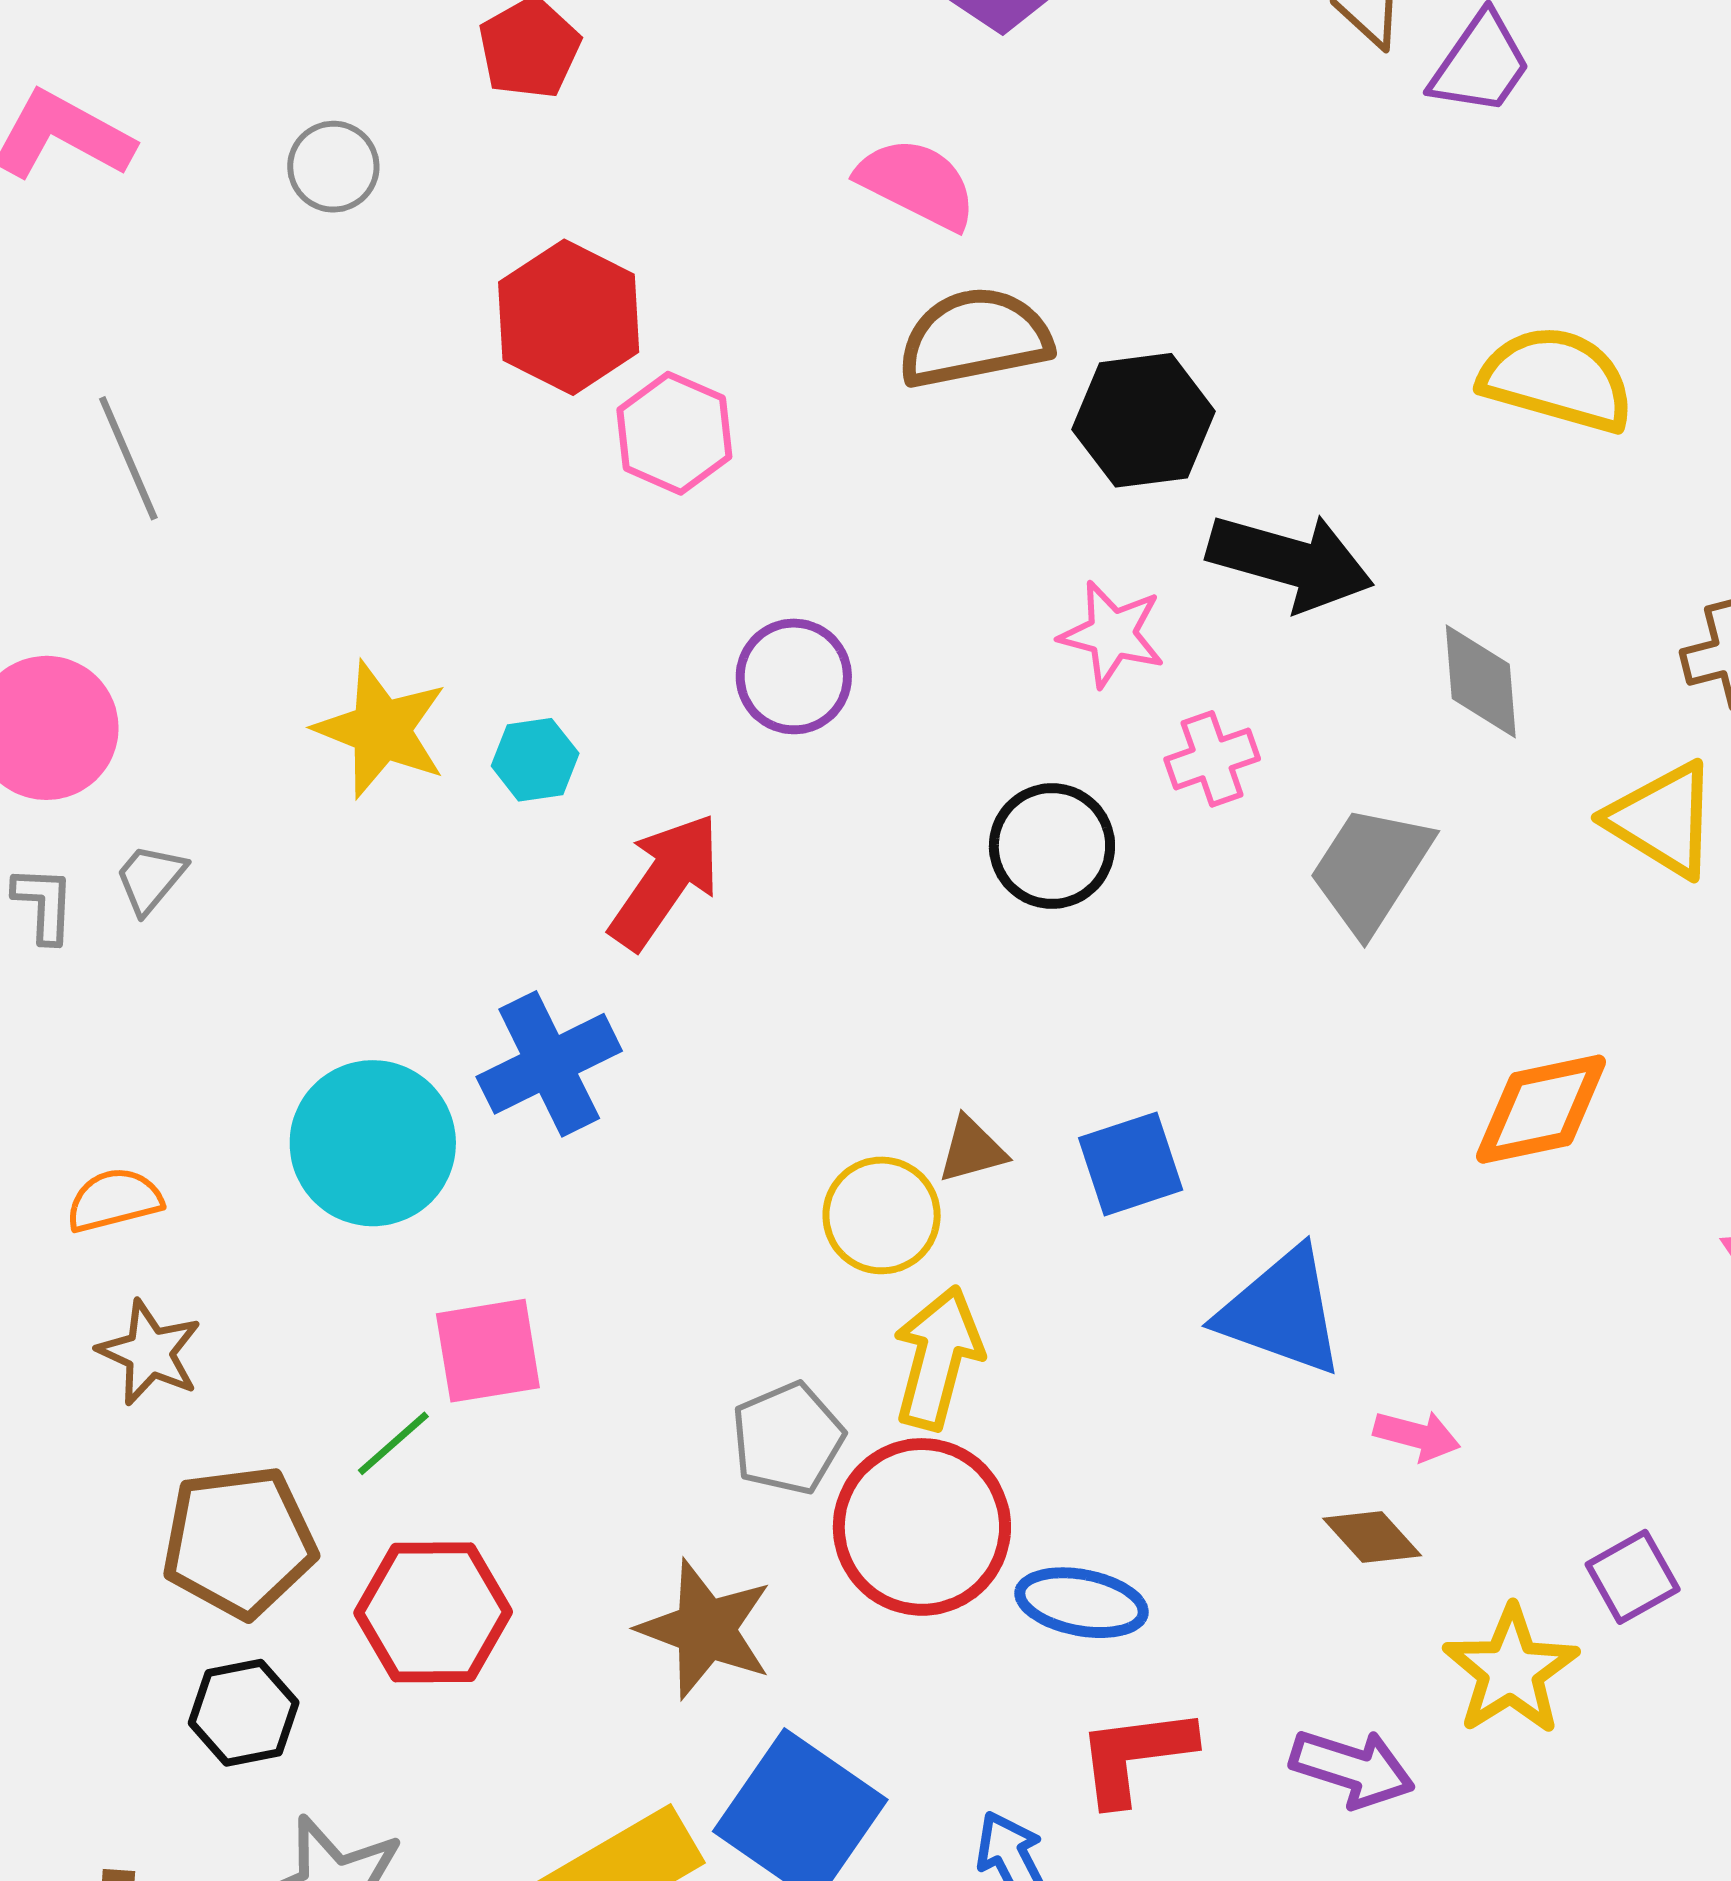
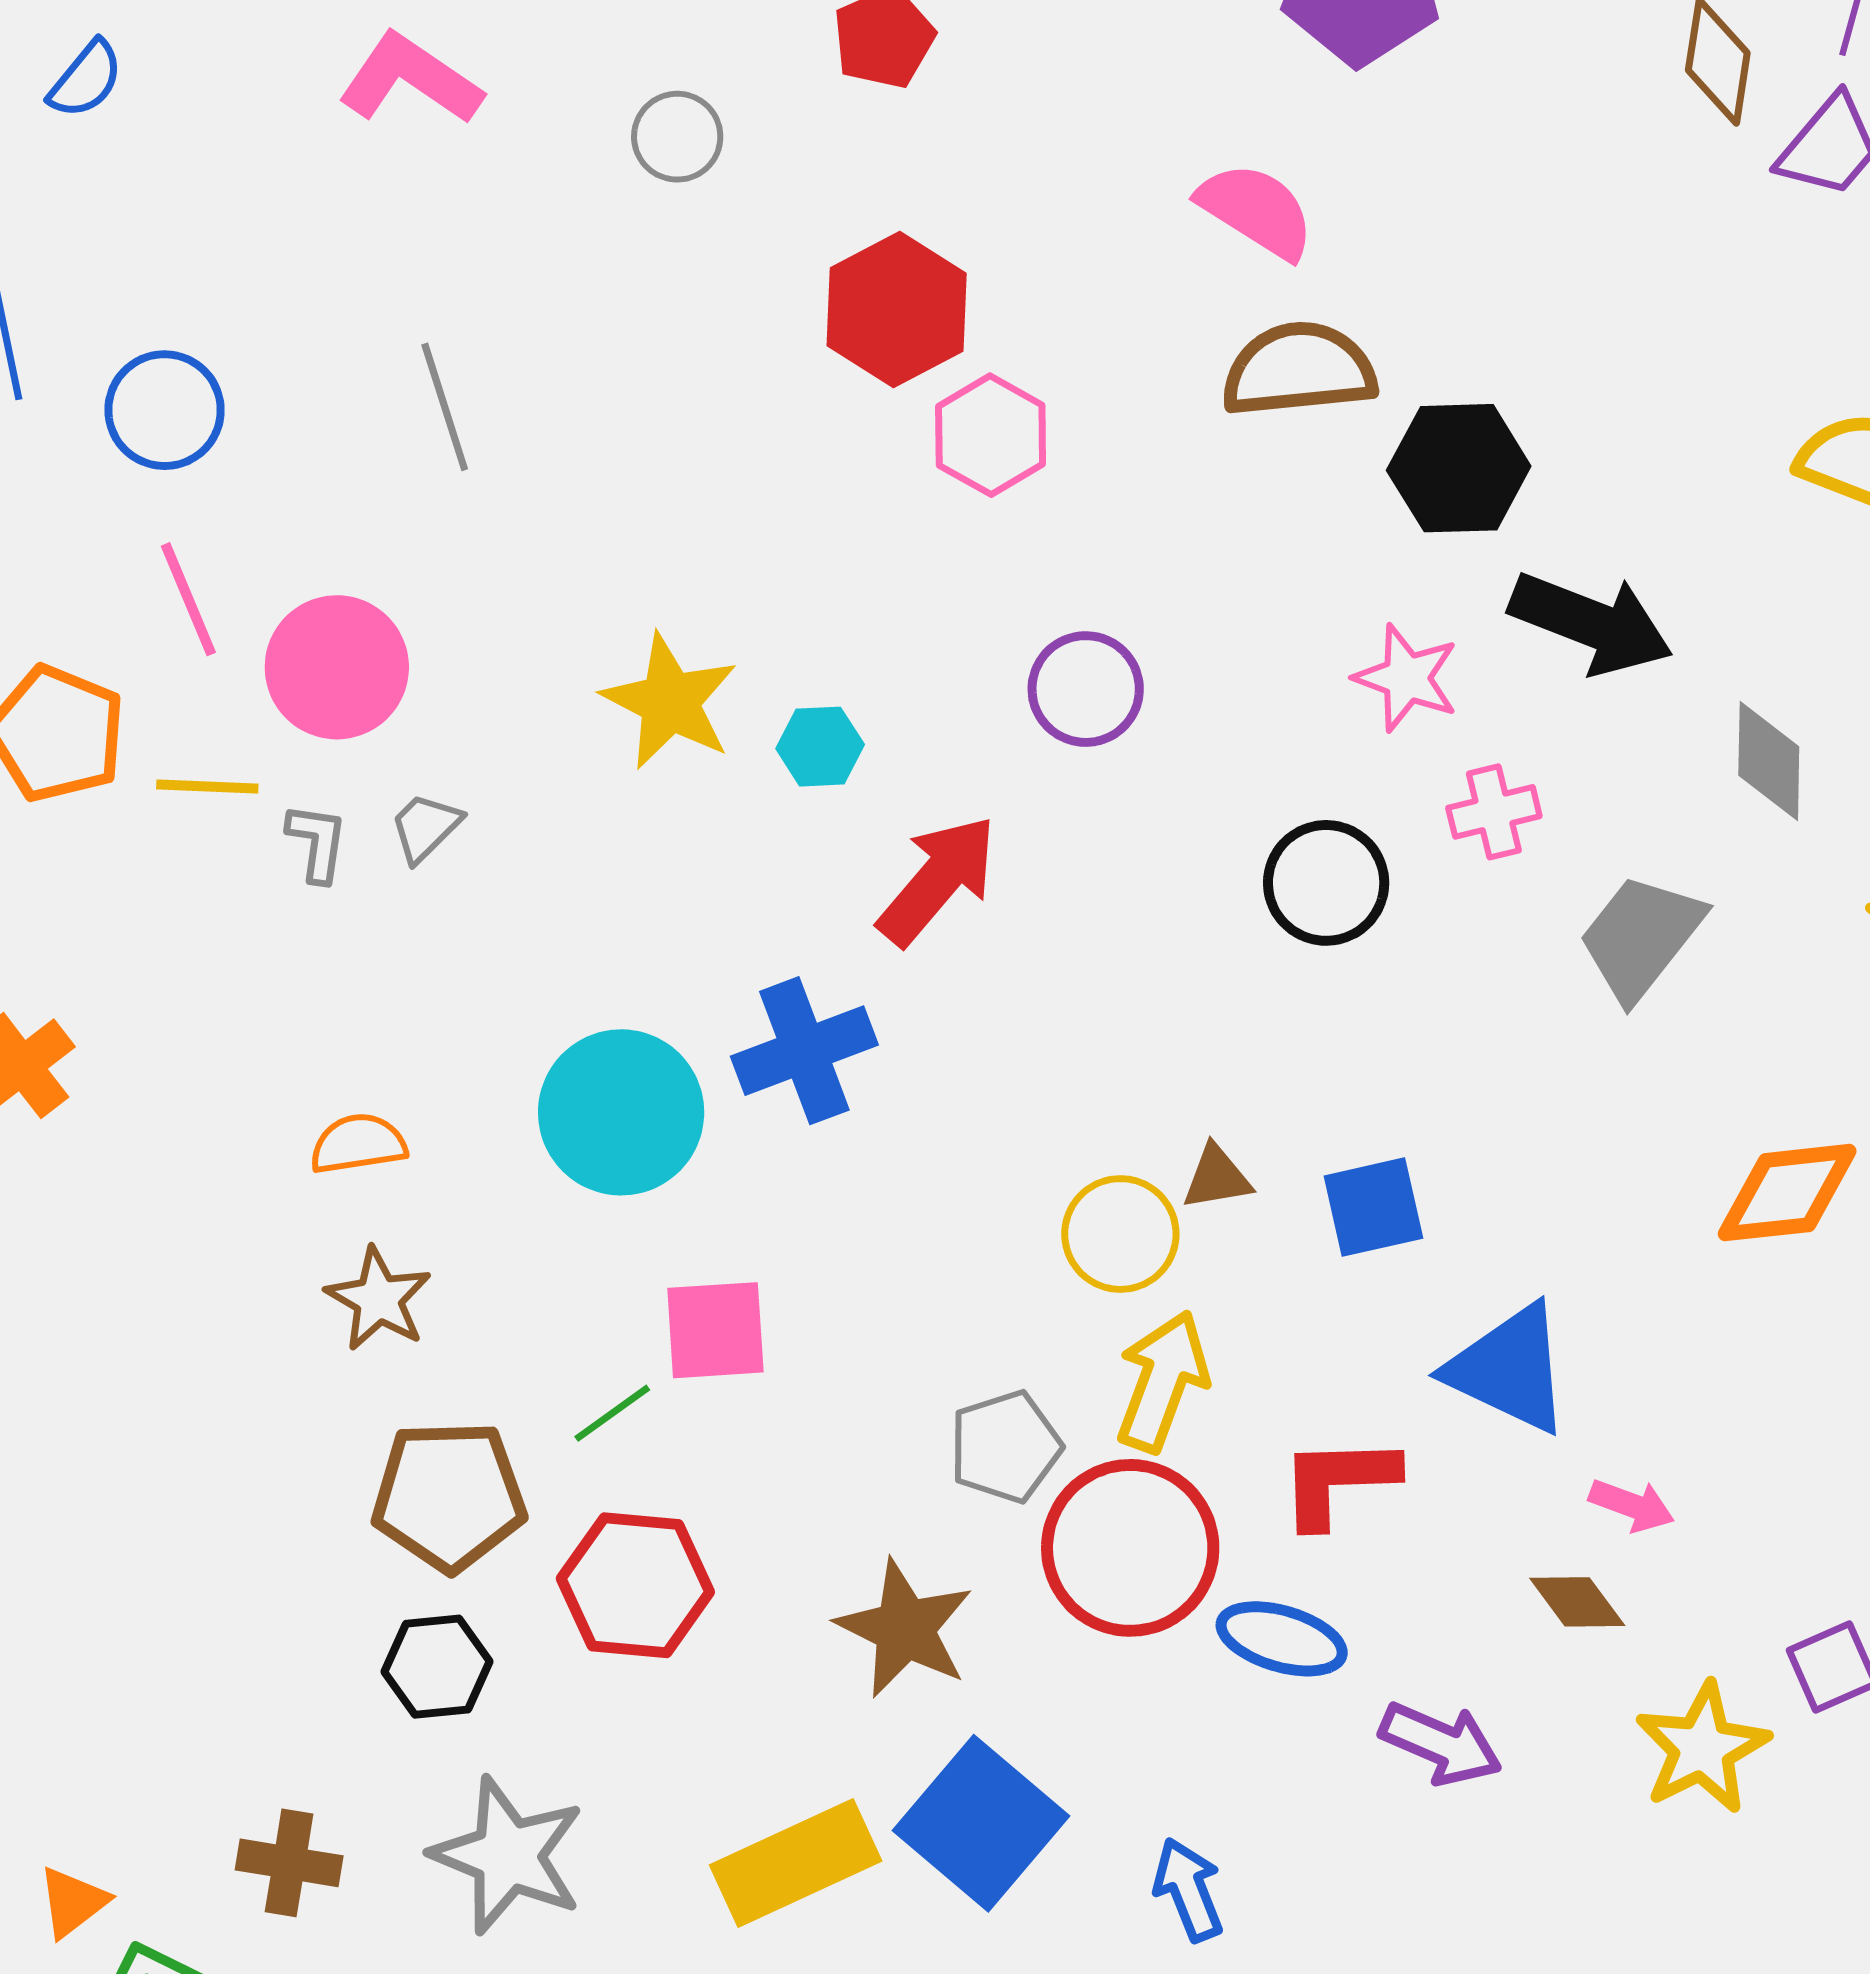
red L-shape: (1135, 1756) -> (1338, 1481), moved
purple arrow: (1352, 1768) -> (1441, 1743), moved

